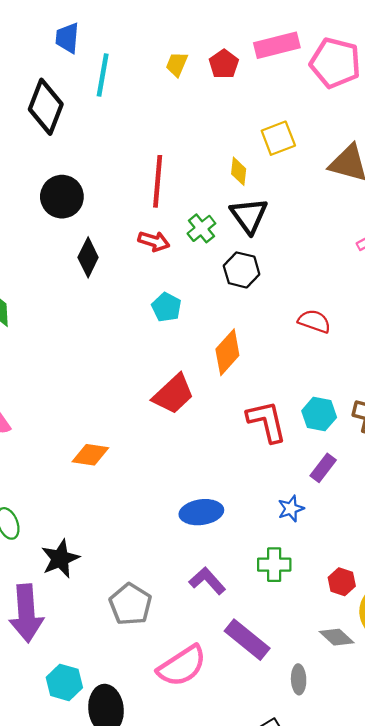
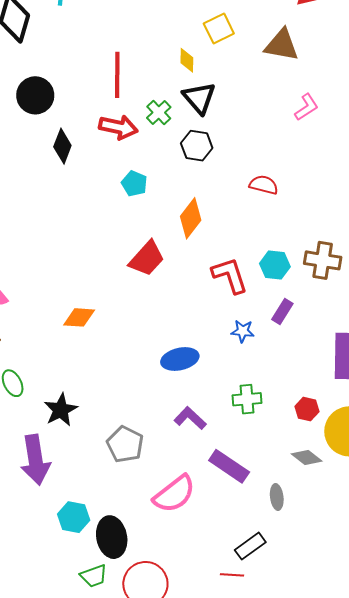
red arrow: (154, 241) -> (118, 127), size x1.4
blue star: (291, 509) -> (243, 331), moved, turned 30

